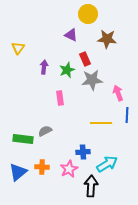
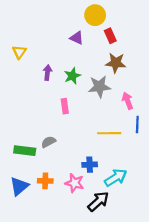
brown star: (107, 39) -> (116, 63), moved
red rectangle: (85, 59) -> (110, 36), moved
pink star: (69, 169) -> (74, 183), turned -30
black arrow: (91, 186) -> (98, 201), turned 45

